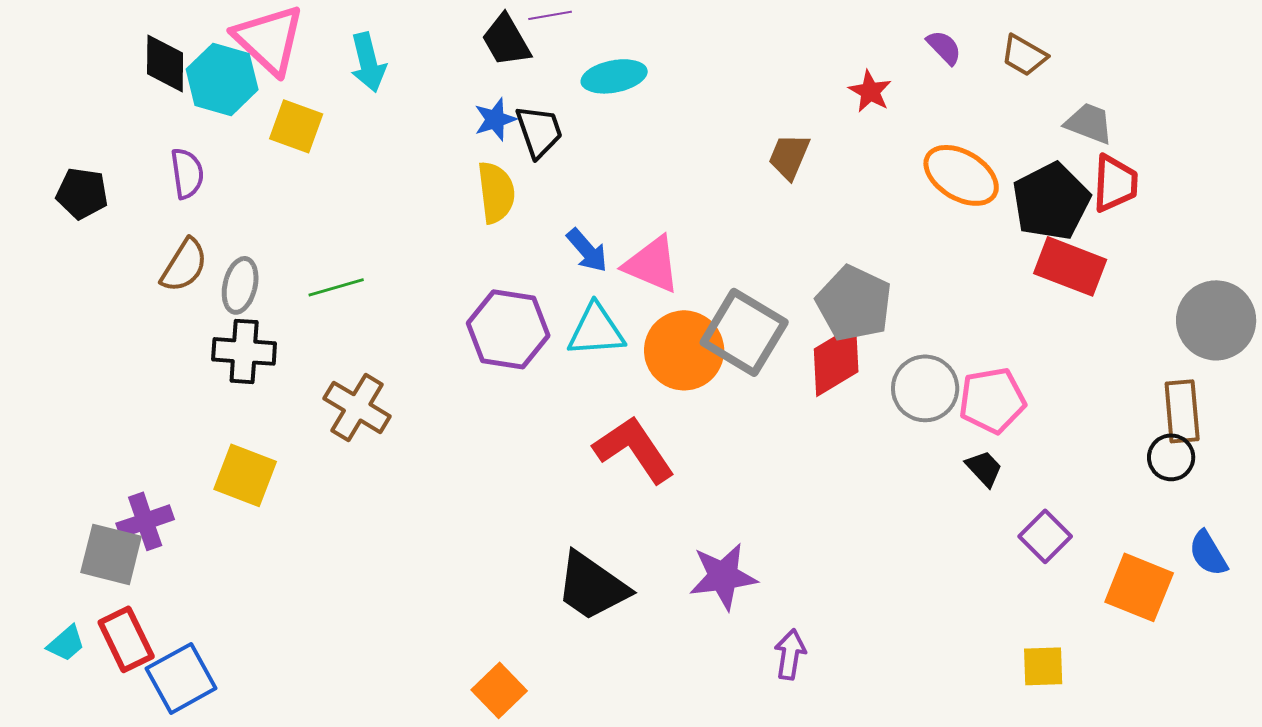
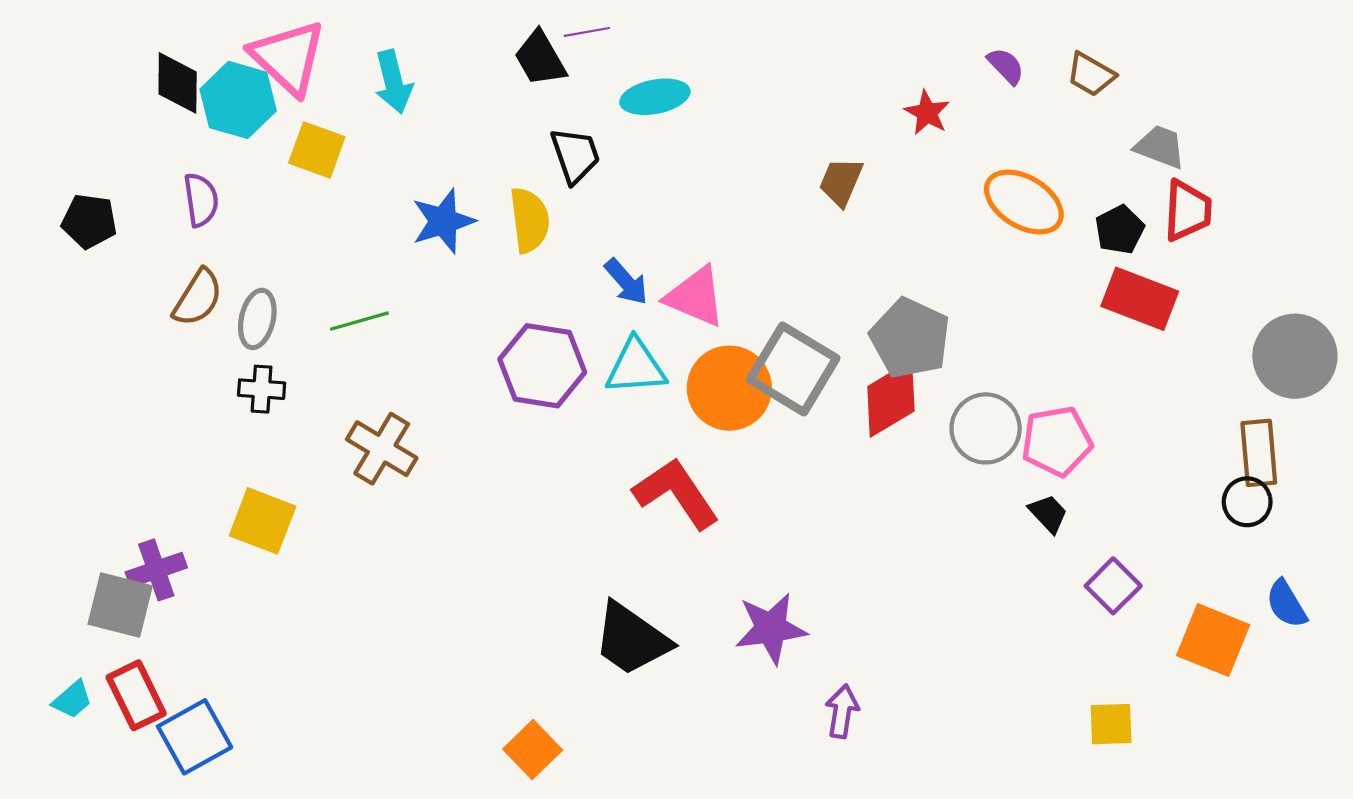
blue star: (495, 119) -> (443, 221), moved, size x1.4
black pentagon: (1051, 201) -> (1120, 230), size x0.6
black cross: (244, 351) -> (262, 389), size x0.7

